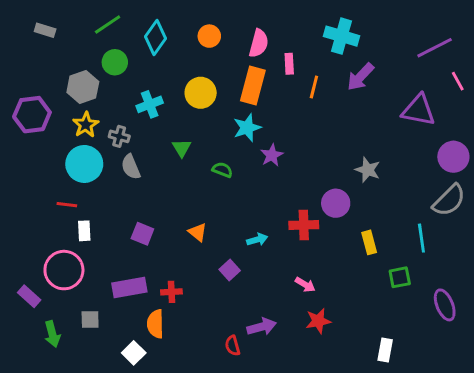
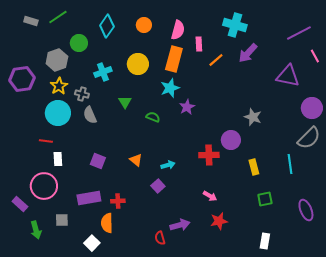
green line: (108, 24) -> (58, 17), moved
orange line: (314, 87) -> (216, 60), turned 35
cyan arrow: (257, 240) -> (168, 165), moved
green square: (400, 277) -> (265, 199), moved

